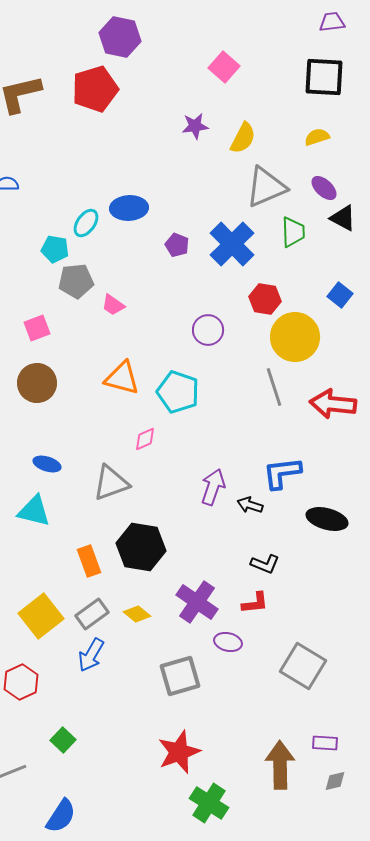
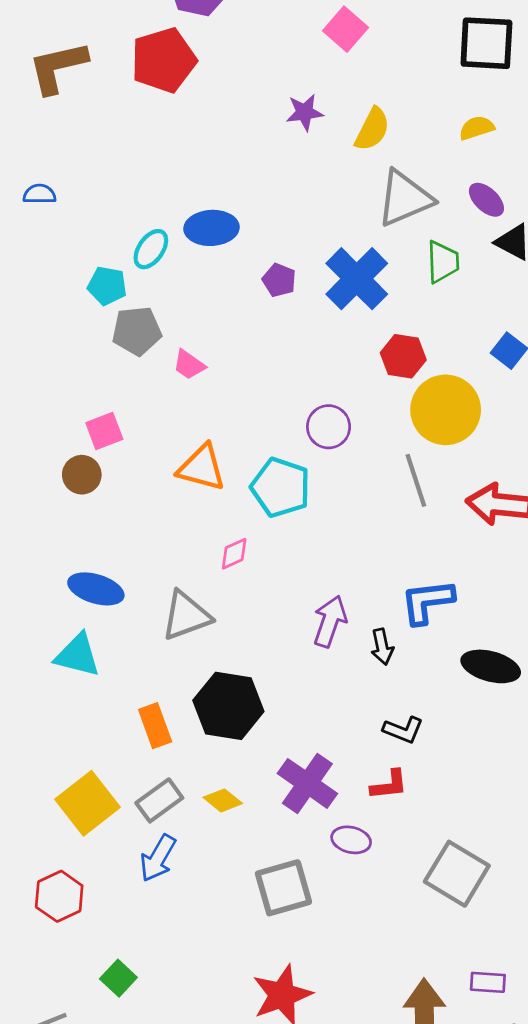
pink square: (37, 328) -> (104, 431), moved
purple circle: (208, 330) -> (329, 427), moved
brown circle: (37, 383) -> (82, 475), size x0.7
blue ellipse: (47, 464) -> (96, 589), size x1.4
black arrow: (250, 505) -> (382, 647), turned -120

